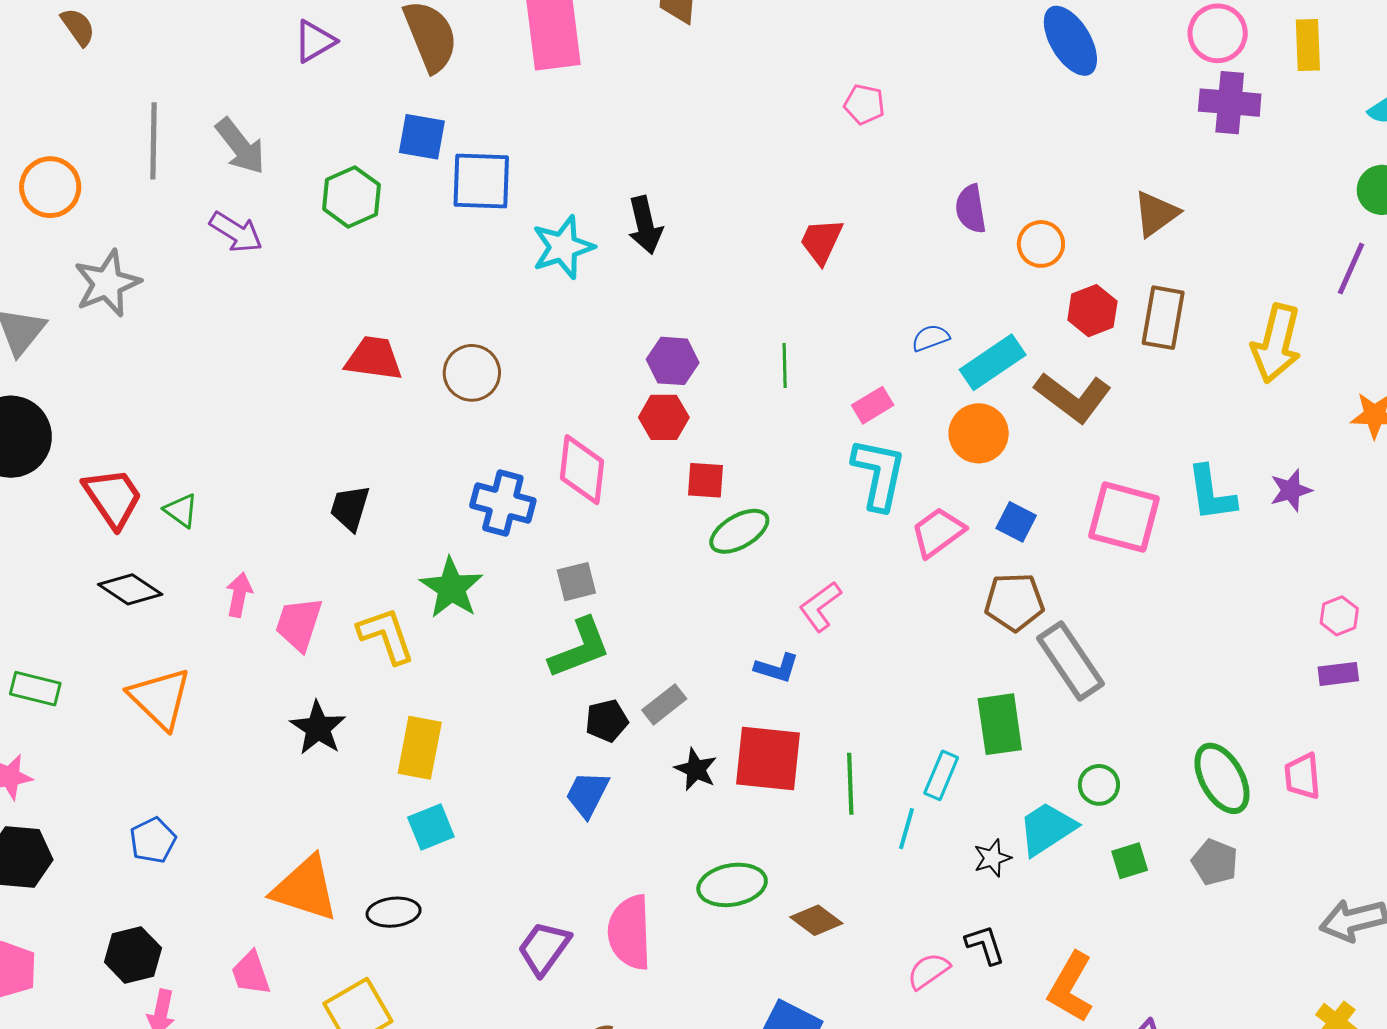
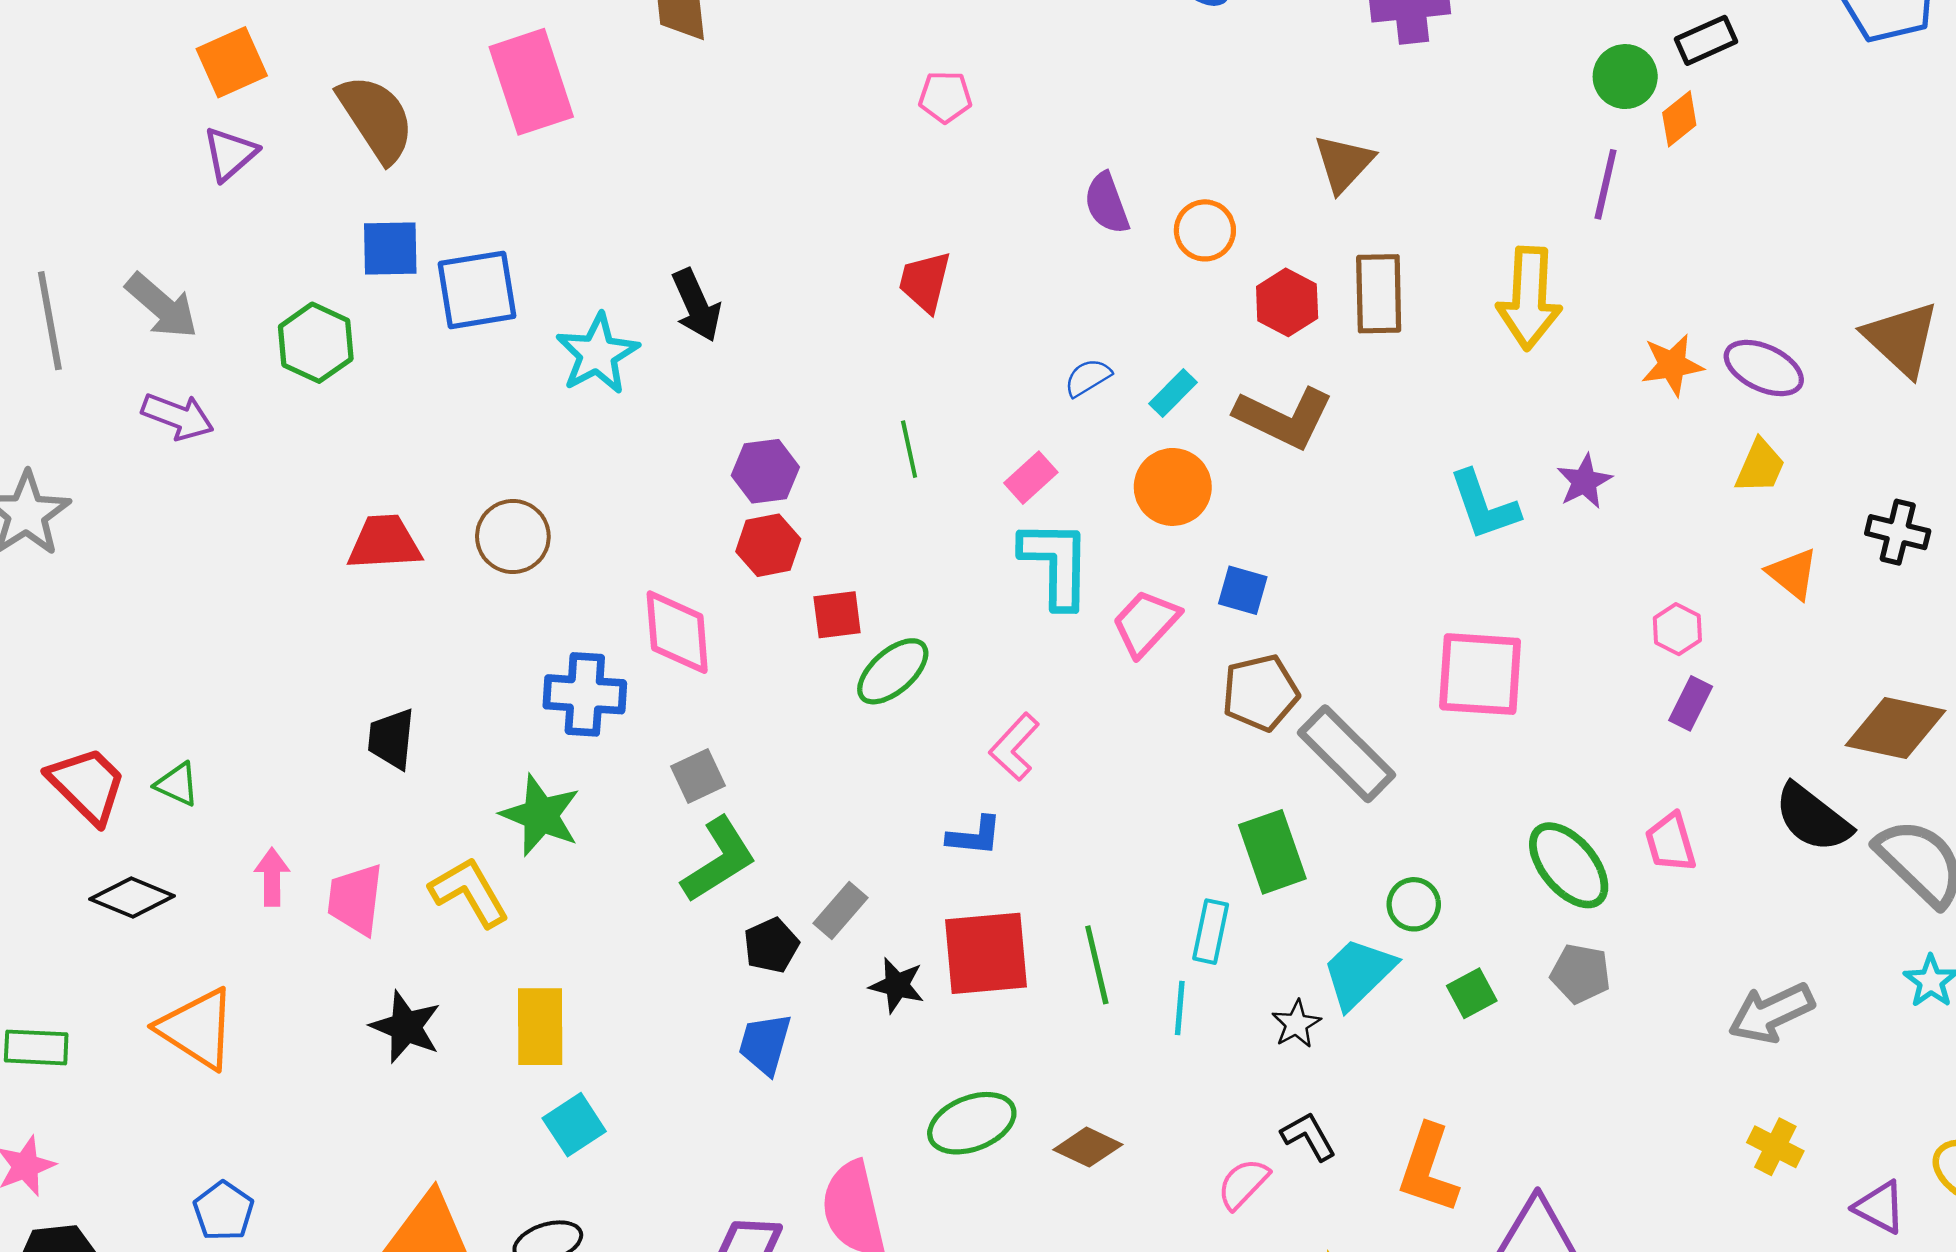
cyan rectangle: (993, 362) -> (1173, 393), size x0.6
pink square: (1124, 517) -> (1480, 674), moved
purple rectangle: (1338, 674) -> (1691, 703), turned -45

